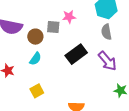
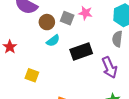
cyan semicircle: (35, 59) -> (53, 41), moved
yellow square: (37, 91) -> (32, 75), turned 32

